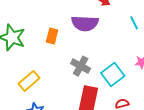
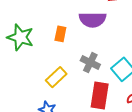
yellow rectangle: (29, 81) -> (56, 77), moved

